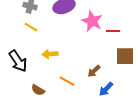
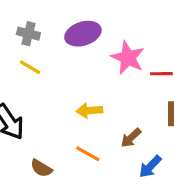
yellow arrow: (50, 54) -> (89, 111), moved

